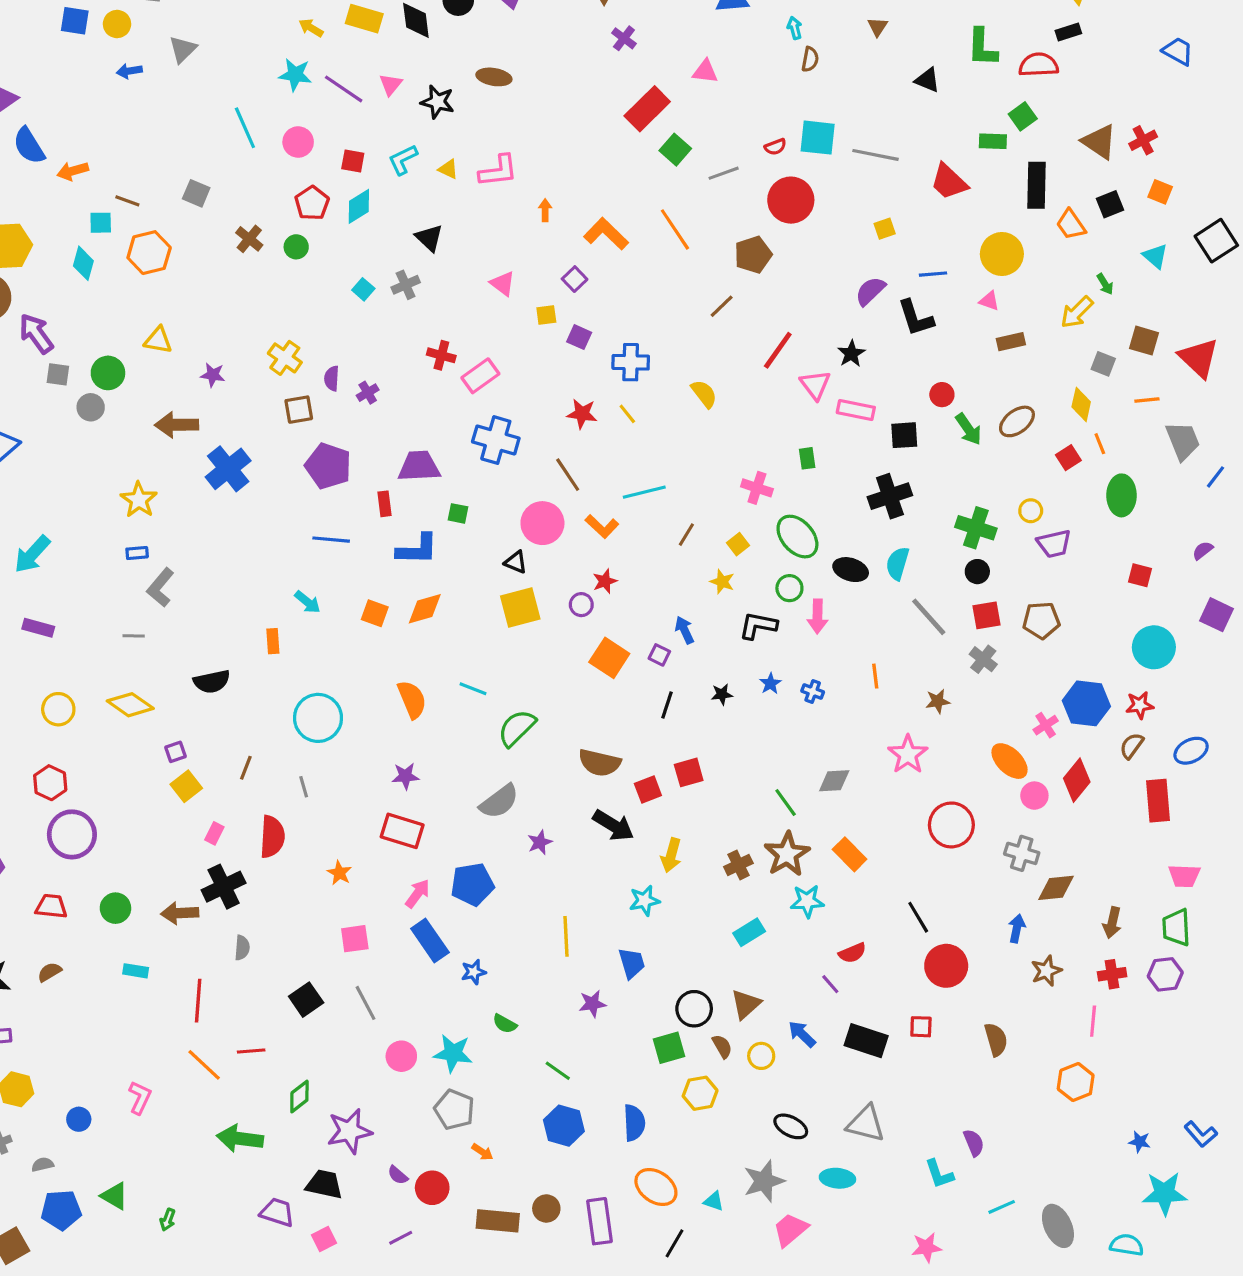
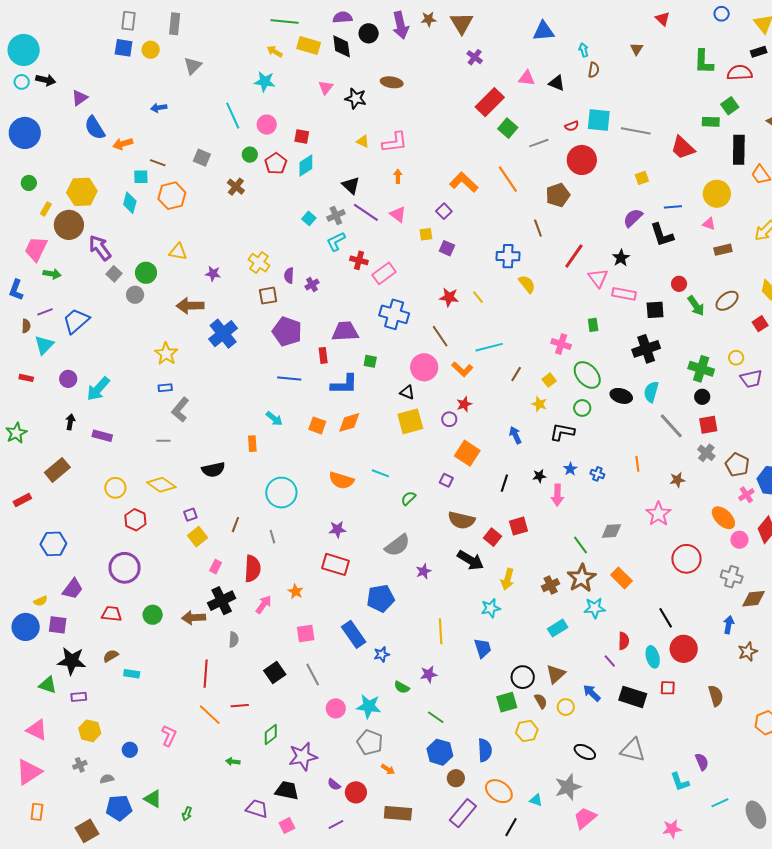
blue arrow: (129, 71) -> (159, 108), moved
black triangle: (927, 80) -> (557, 83), moved
purple line: (344, 89) -> (366, 212), moved
cyan L-shape: (403, 160) -> (336, 241), moved
orange arrow: (545, 210) -> (398, 176), moved
green circle: (296, 247) -> (250, 155), moved
brown line: (722, 306) -> (538, 228), turned -66
blue cross: (631, 362) -> (508, 256), moved
gray square: (58, 374) -> (114, 274), turned 35
pink arrow: (818, 616) -> (557, 495), moved
brown pentagon: (1041, 620) -> (737, 465), moved, turned 30
purple square: (659, 655) -> (446, 480), moved
orange semicircle: (412, 699) -> (341, 480), turned 130
green semicircle: (517, 728) -> (408, 498), size x0.6
red hexagon: (50, 783) -> (135, 520), moved
red square: (648, 789) -> (492, 537), turned -30
pink arrow: (418, 894) -> (264, 605), moved
red semicircle: (852, 953) -> (624, 641), turned -66
cyan rectangle: (136, 971) -> (132, 674), moved
purple star: (592, 1004) -> (429, 674), moved
green arrow: (240, 1139) -> (233, 762), size x0.5
cyan ellipse: (837, 1178) -> (653, 657), moved, turned 70
brown circle: (546, 1209) -> (456, 778), moved
purple rectangle: (599, 1221) -> (463, 813), turned 48

